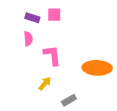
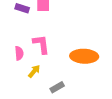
pink semicircle: (28, 39) -> (19, 53), moved

